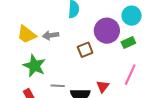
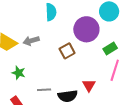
green rectangle: (128, 42) -> (110, 49), moved
green star: (34, 66) -> (19, 73), size x0.6

